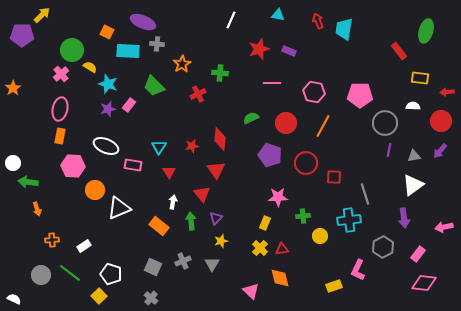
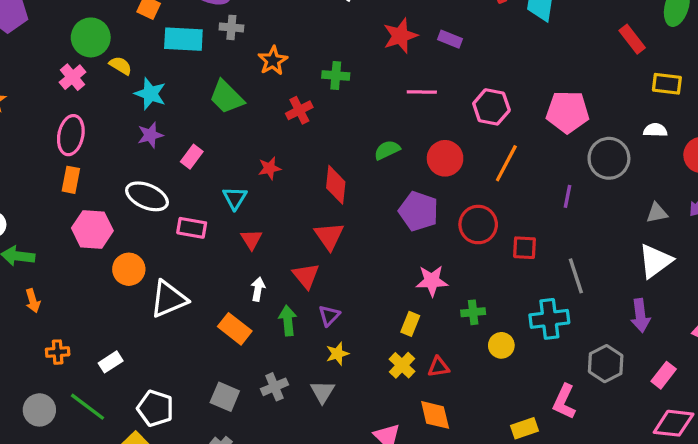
pink rectangle: (129, 105) -> (192, 157), moved
red star: (192, 146) -> (270, 168), moved
purple line: (389, 150) -> (568, 196), moved

